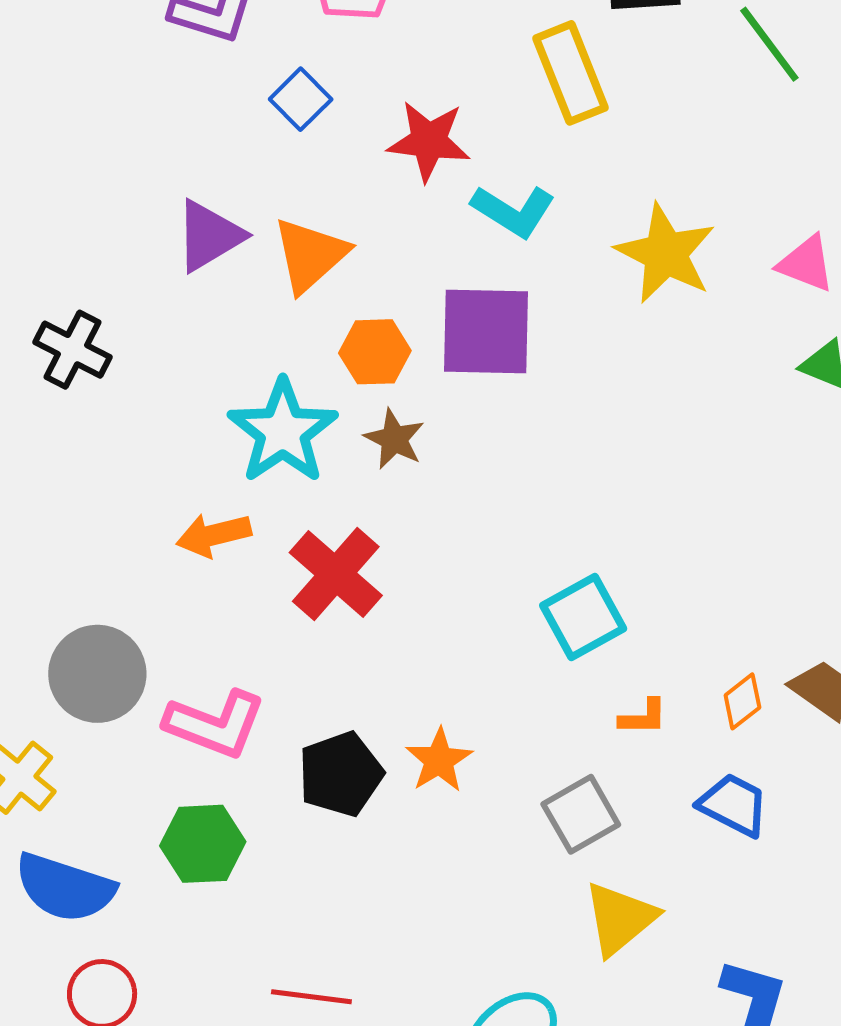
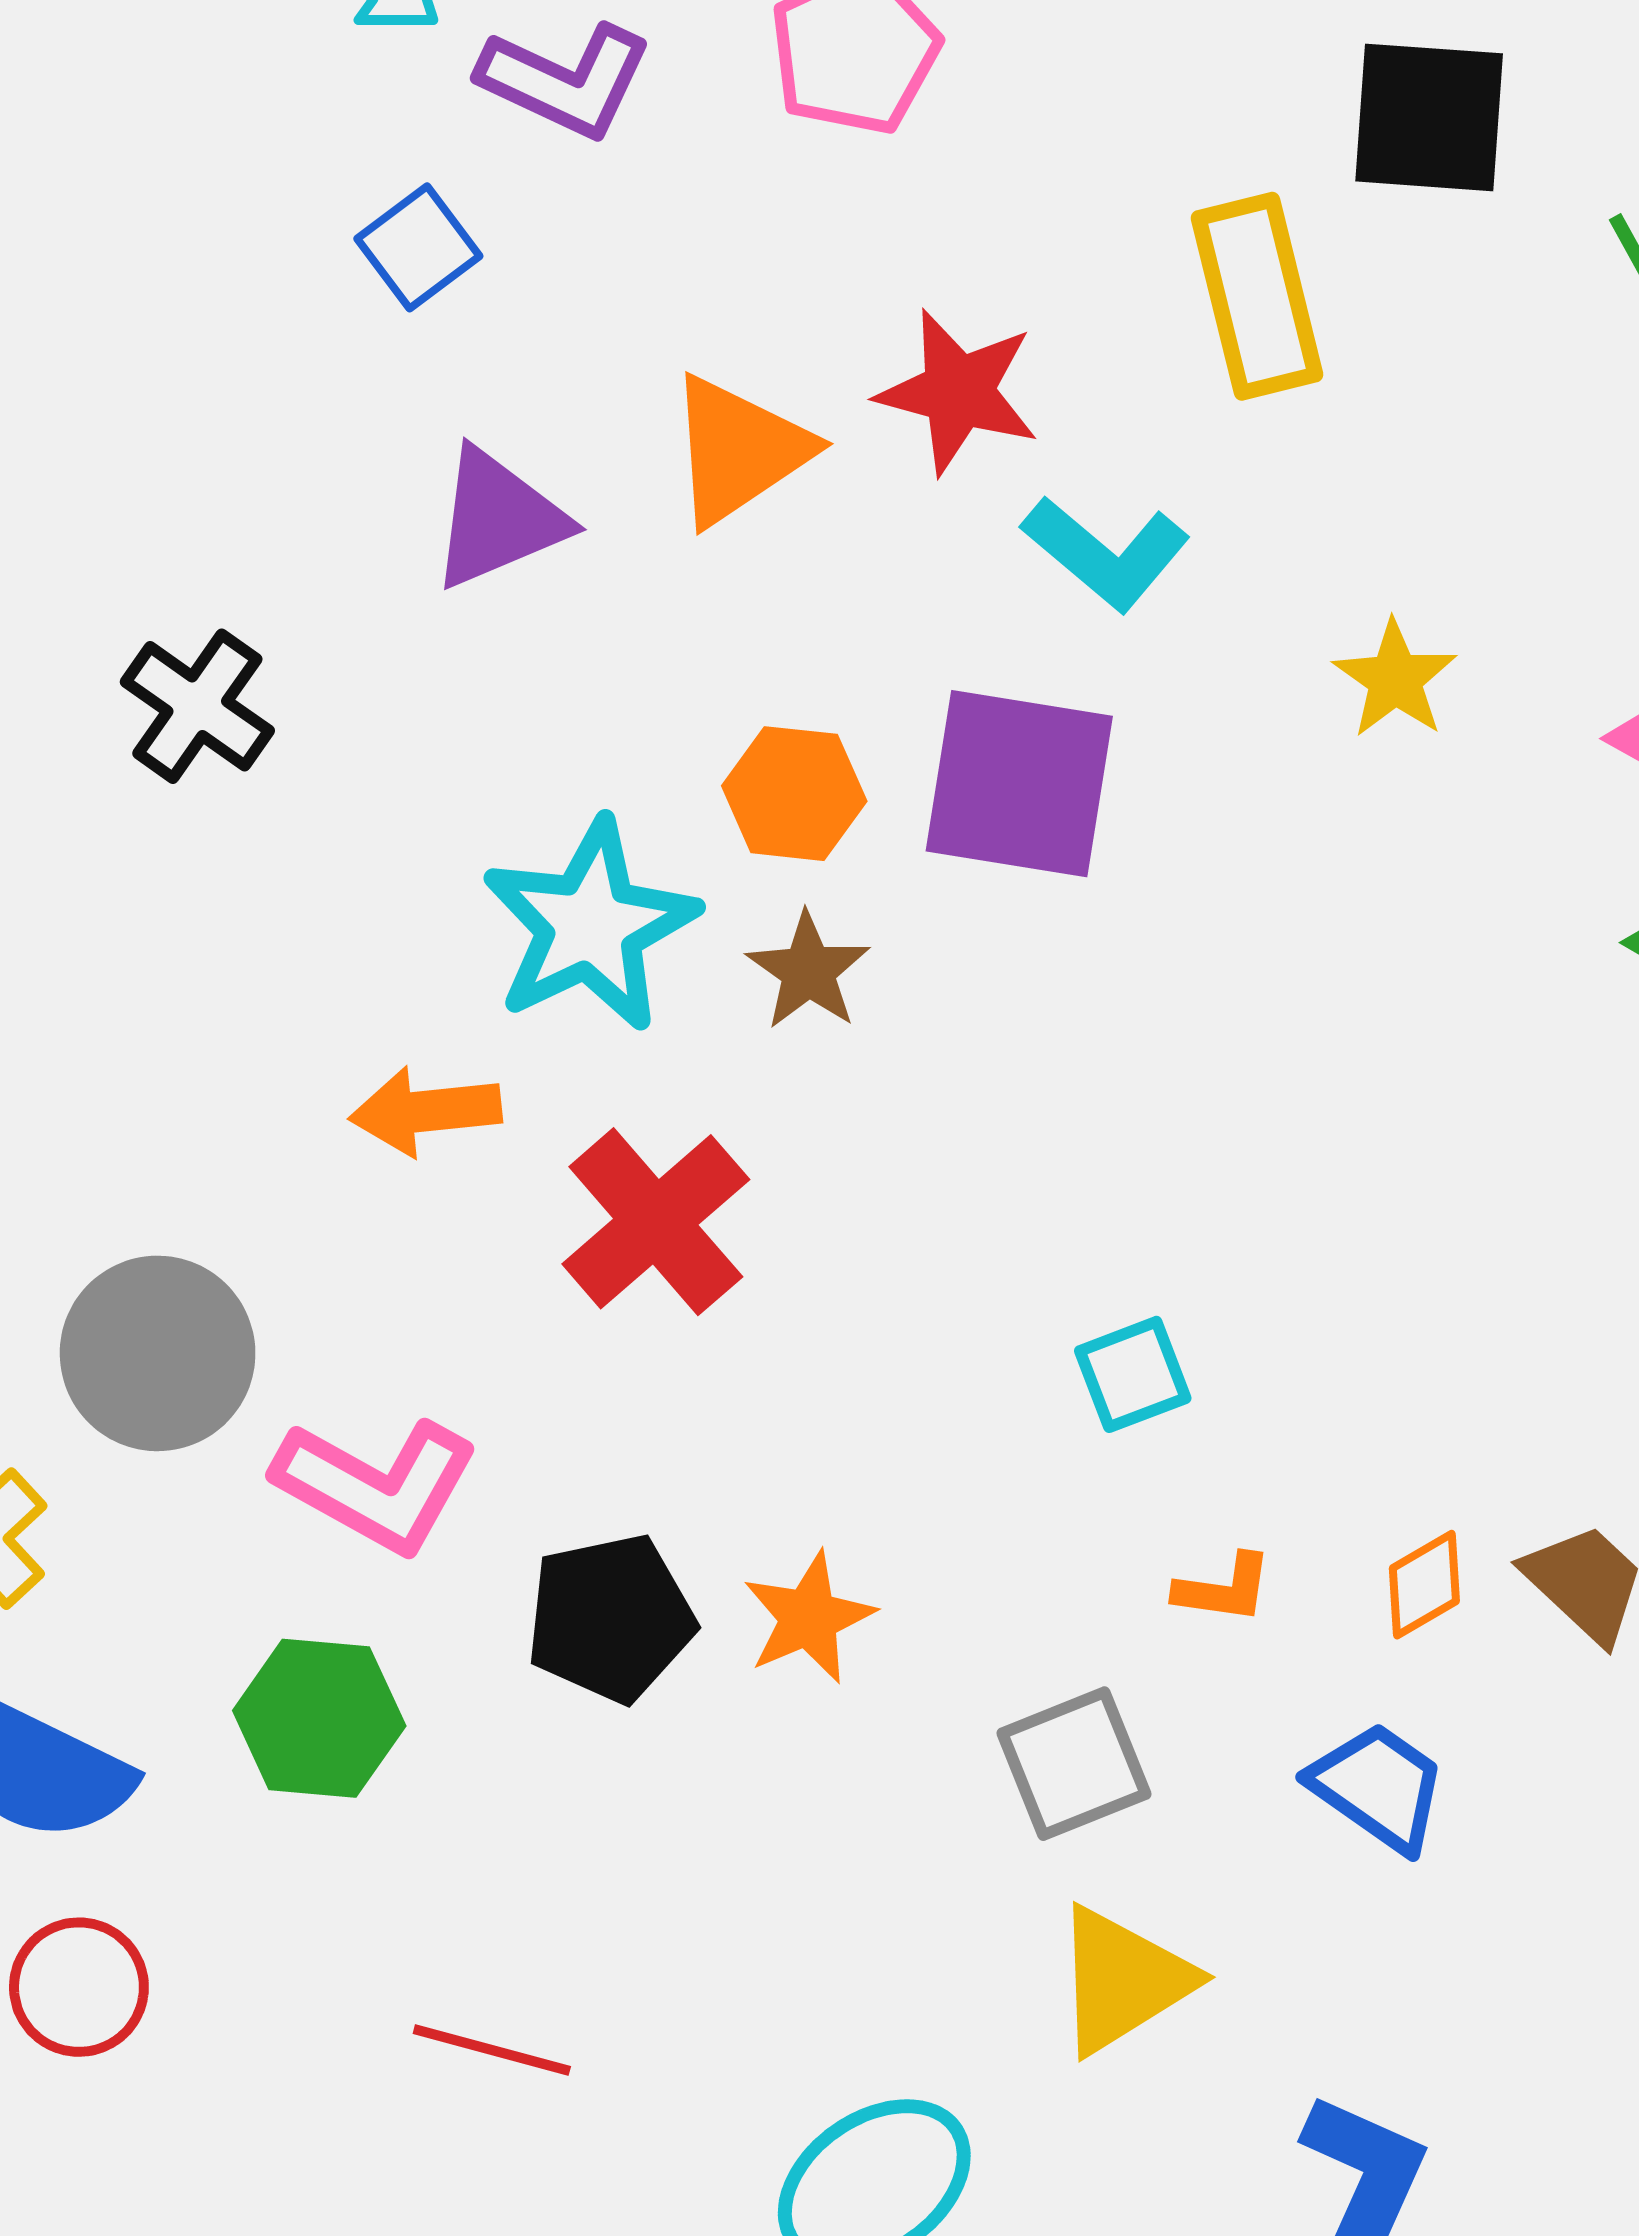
blue square: (301, 99) -> (418, 247), moved
yellow star: (666, 254) -> (1395, 679), size x0.6
orange triangle: (310, 255) -> (739, 450), moved
cyan square: (583, 617) -> (1133, 1374), size x0.7

